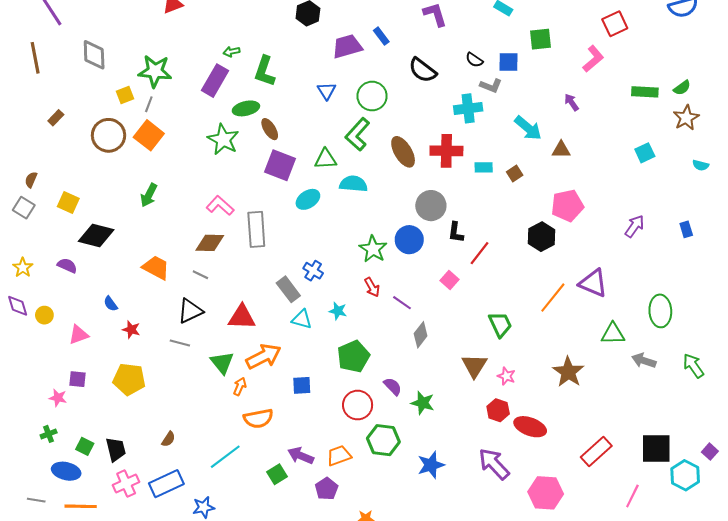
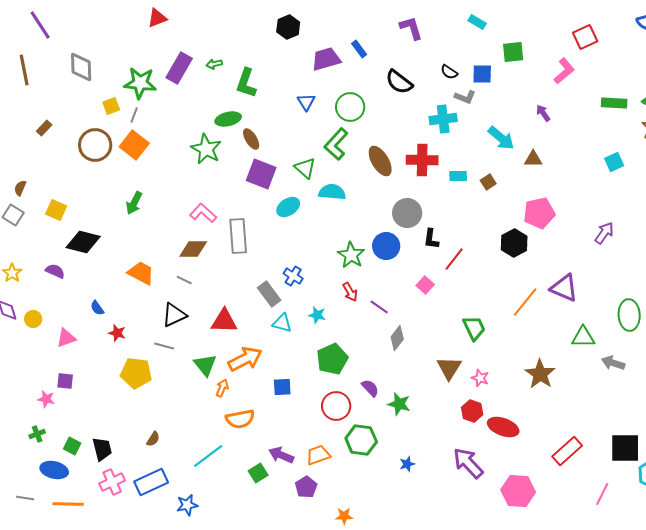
purple rectangle: (215, 81) -> (179, 68), moved
green triangle: (326, 159) -> (305, 168), turned 45
yellow pentagon: (129, 379) -> (136, 373), moved
blue star: (431, 465) -> (407, 464), size x0.6

